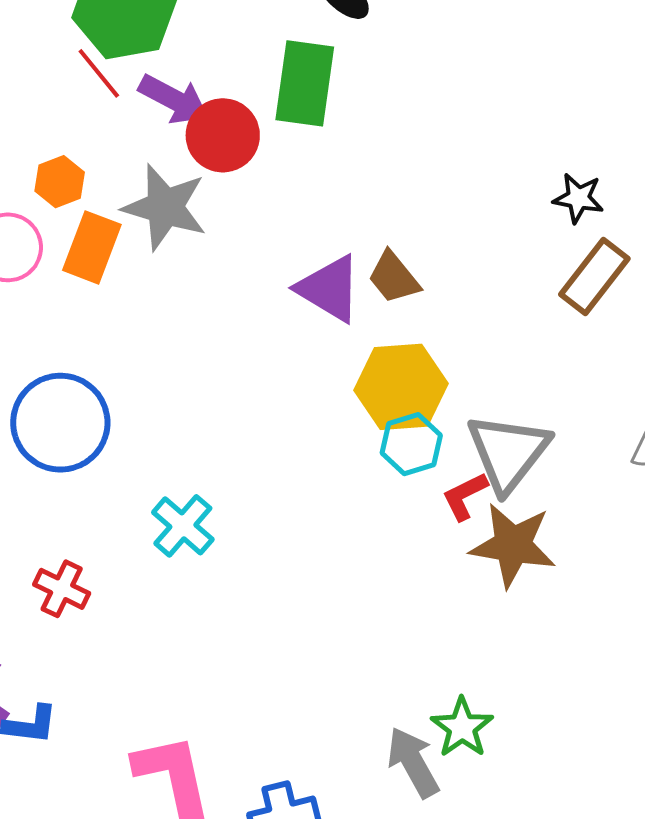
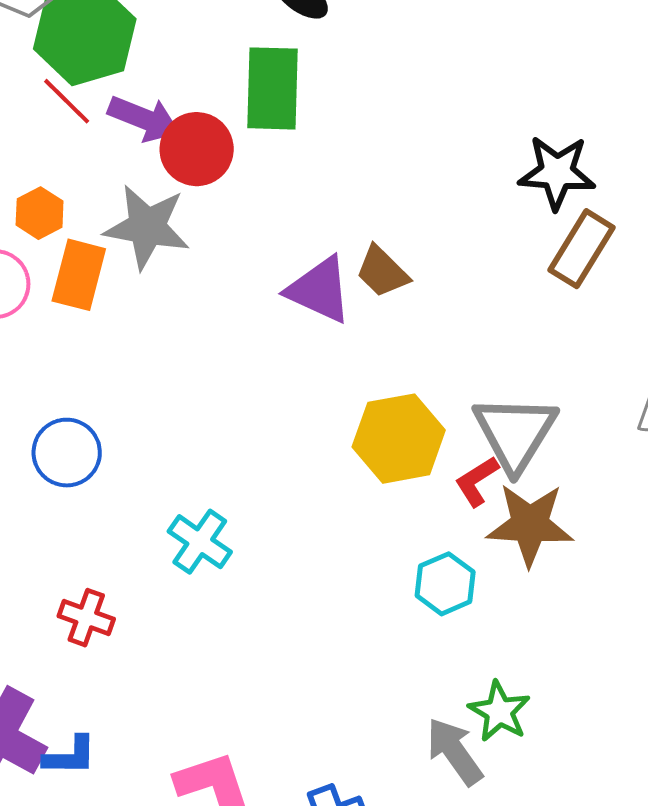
black star: (578, 198) -> (557, 172), size x1.5
yellow hexagon: (401, 387) -> (399, 439), moved
blue circle: (60, 423) -> (67, 453), size x0.7
cyan hexagon: (411, 444) -> (445, 584), moved

